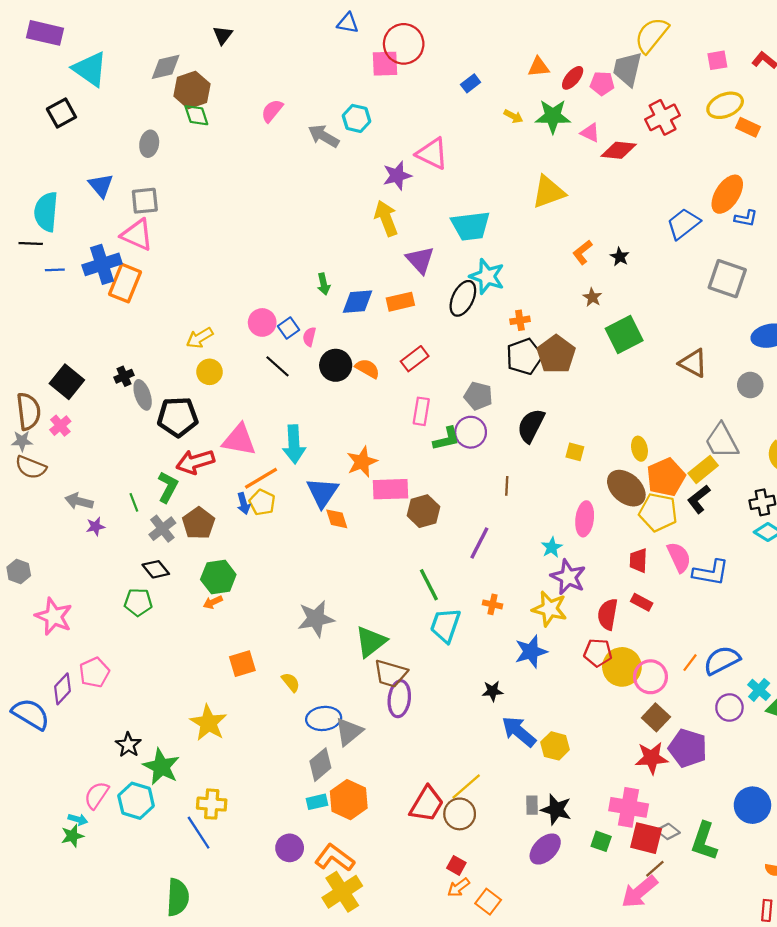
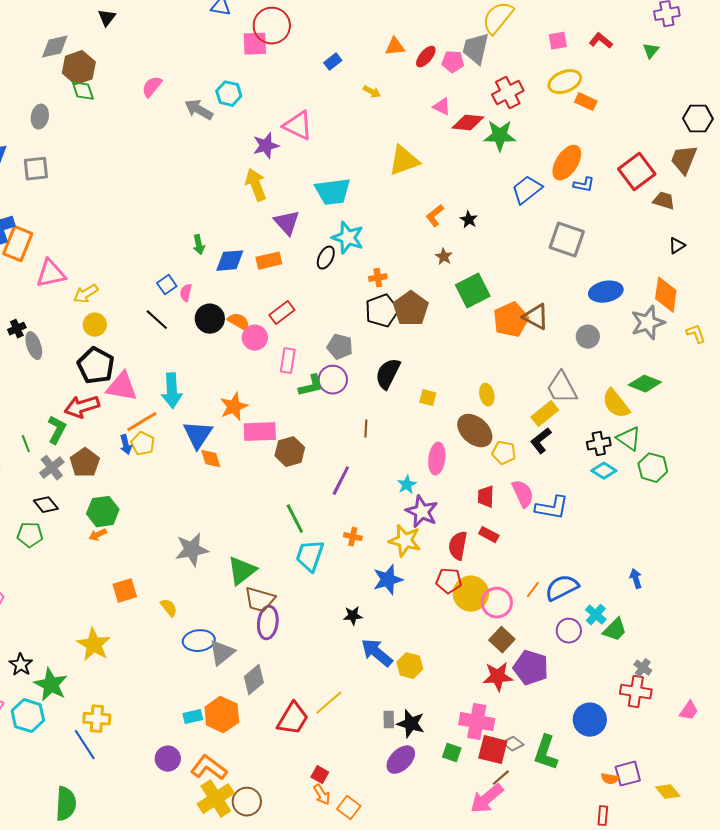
green star: (553, 116) -> (500, 136), moved
pink triangle: (137, 235) -> (51, 274), moved, turned -36
black ellipse: (463, 298) -> (326, 258), size x0.7
pink circle: (262, 322) -> (255, 338), moved
black pentagon: (178, 417) -> (96, 366), moved, turned 30
orange pentagon: (666, 477) -> (511, 320), moved
yellow pentagon: (658, 512) -> (504, 453), size x0.7
gray diamond: (320, 765) -> (254, 680), moved
brown circle: (460, 814) -> (247, 802), moved
orange arrow: (459, 887) -> (322, 795), turned -85

